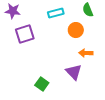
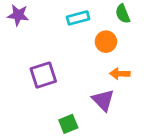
purple square: (25, 34) -> (43, 75), moved
green square: (42, 84) -> (68, 124), moved, turned 32

